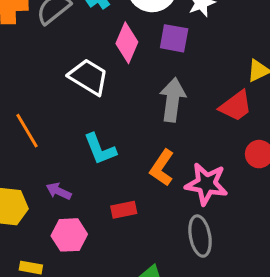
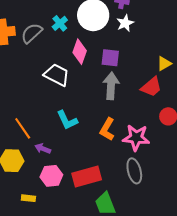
purple square: (174, 38) -> (110, 58), moved
orange line: (27, 131) -> (23, 128), moved
red rectangle: (124, 210) -> (87, 177), moved, size x1.8

